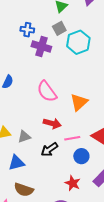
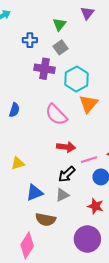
blue cross: (27, 30) -> (30, 40), moved
cyan hexagon: (78, 42) -> (77, 79), moved
orange triangle: (79, 102) -> (88, 104), moved
gray triangle: (24, 137) -> (62, 195), moved

